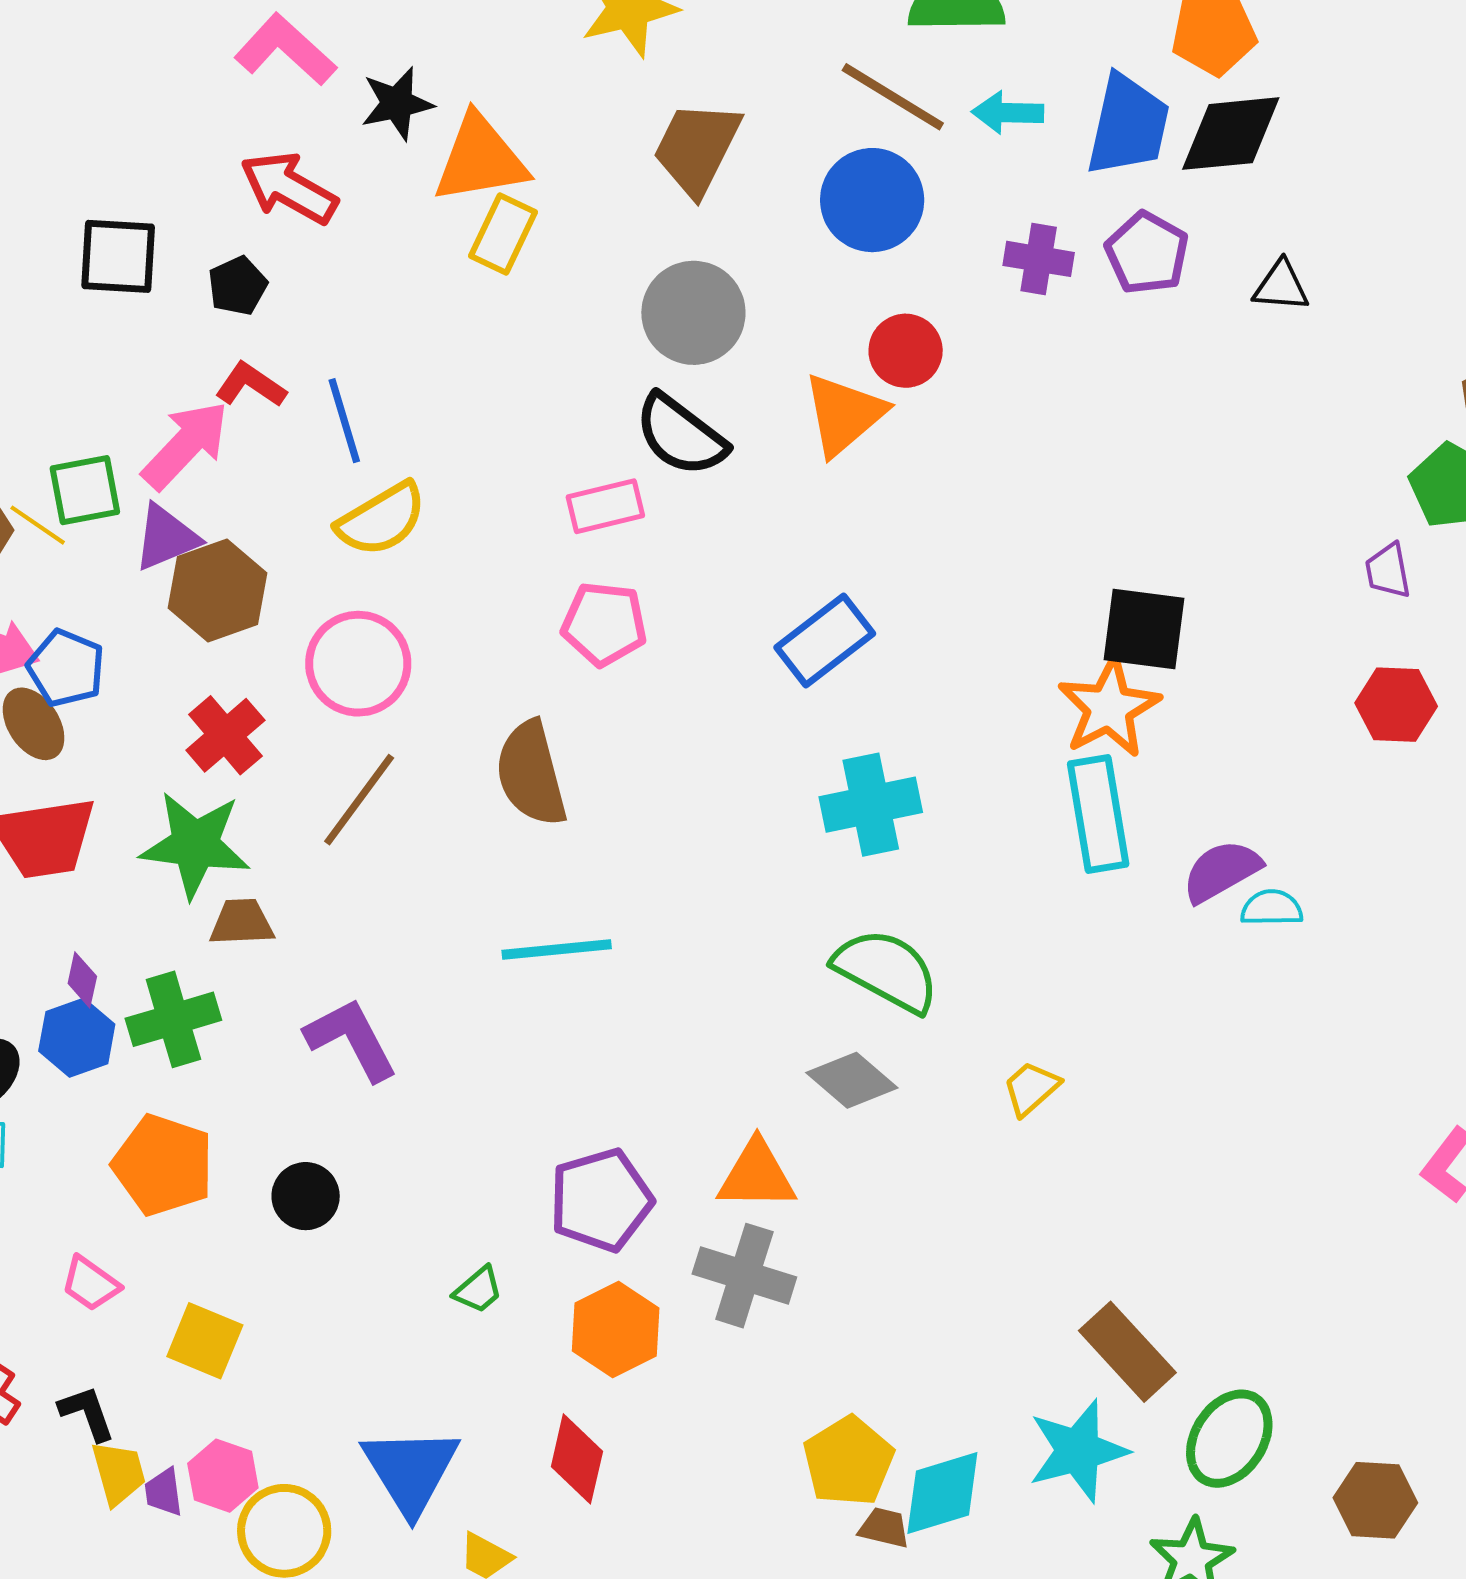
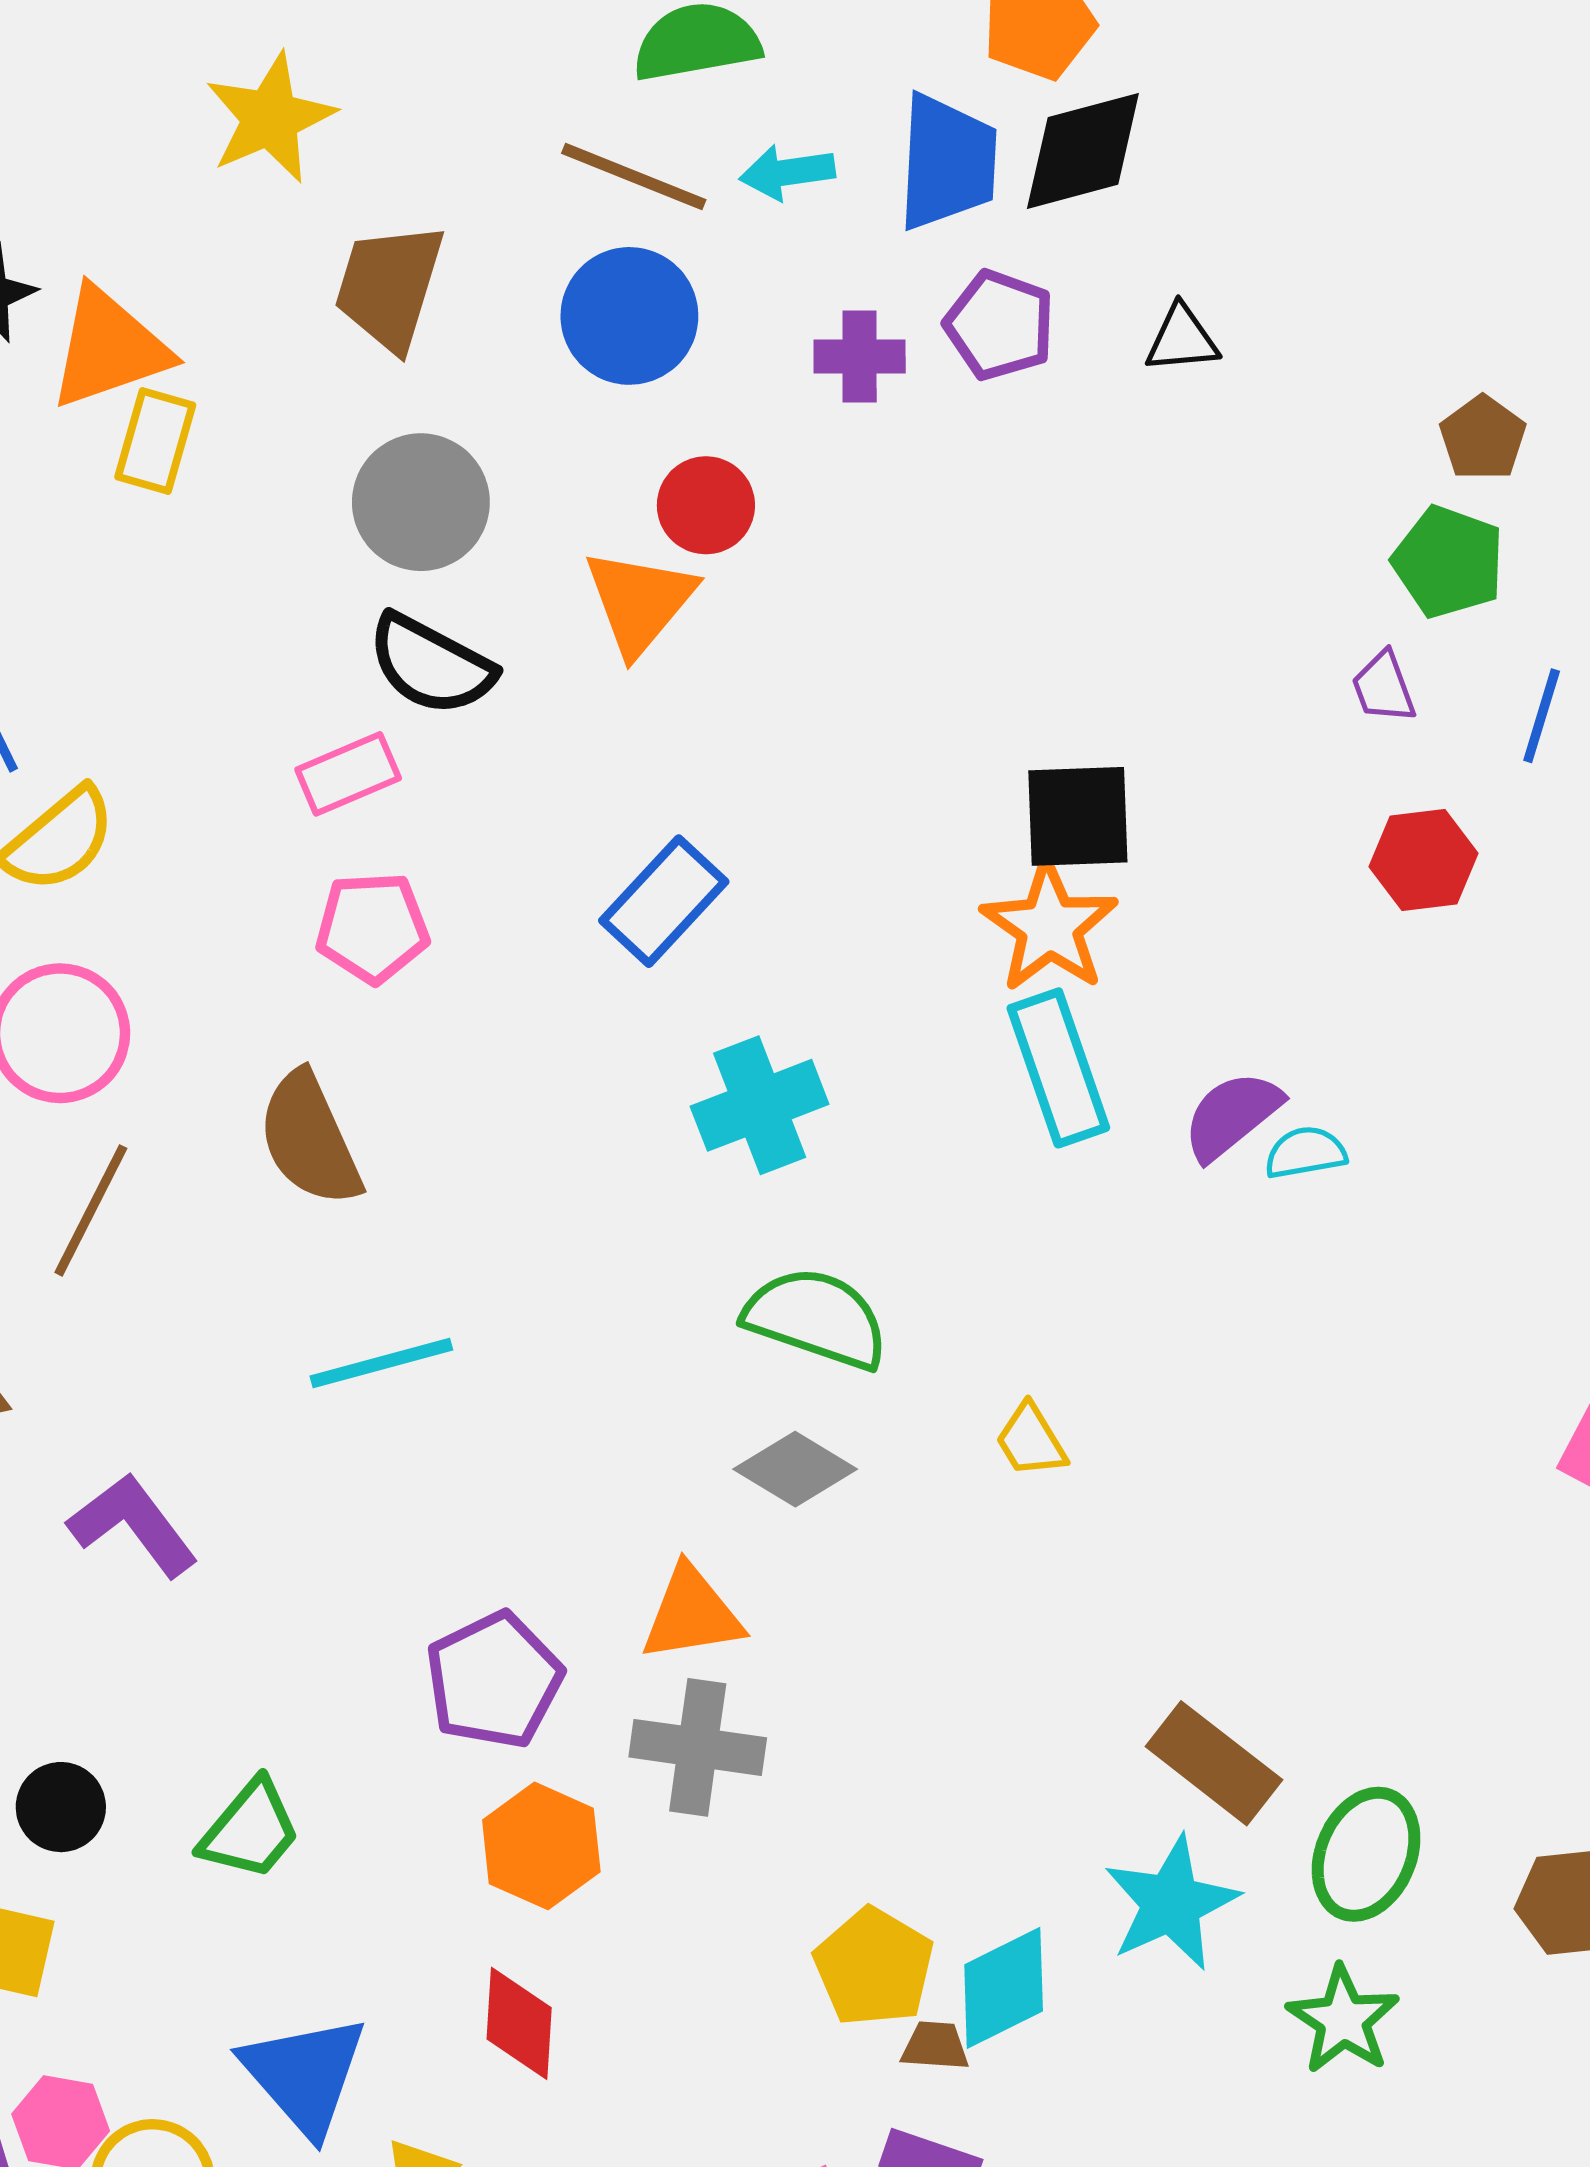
yellow trapezoid: (1031, 1088) -> (1031, 1440), turned -70
black circle: (306, 1196) -> (61, 1807), moved
green trapezoid: (478, 1290) -> (250, 1830), moved, size x1.6

